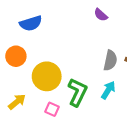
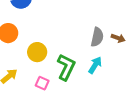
yellow circle: (47, 76) -> (37, 52), size x0.7

